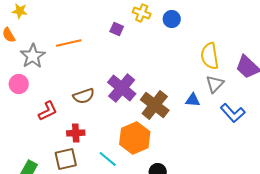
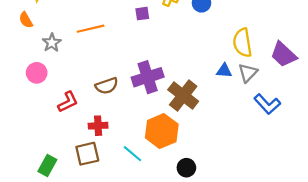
purple square: (117, 29) -> (142, 14), turned -32
gray star: (33, 56) -> (52, 43), size x0.7
purple cross: (122, 88) -> (148, 77), turned 32
blue triangle: (193, 100) -> (224, 71), moved

